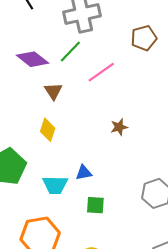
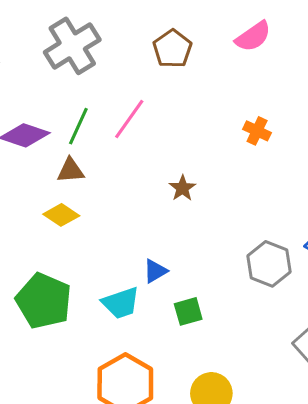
green line: (70, 52) -> (78, 126), moved
brown triangle: (53, 91) -> (71, 170), turned -42
yellow diamond: (48, 130) -> (61, 215), moved, turned -55

